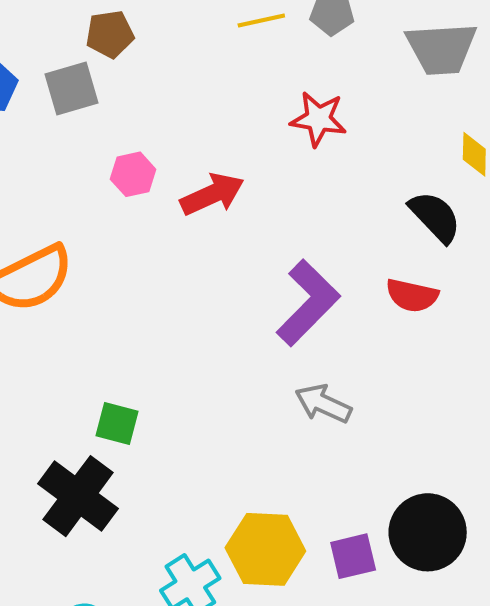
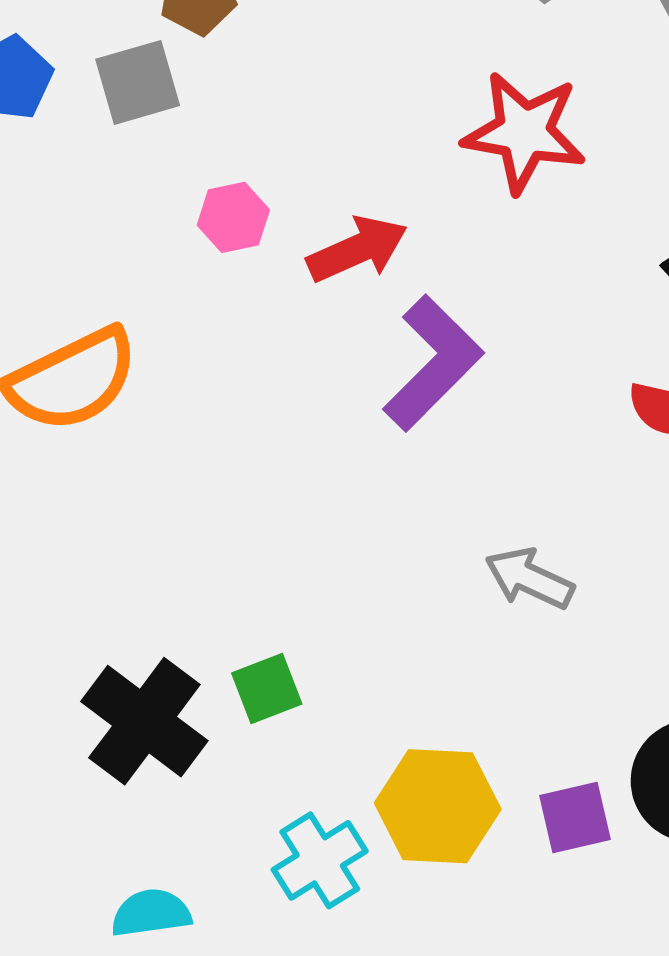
red star: (318, 119) -> (524, 132), size x1.4
purple L-shape: (308, 303) -> (433, 363), moved
green square: (117, 423) -> (267, 689), moved, turned -36

